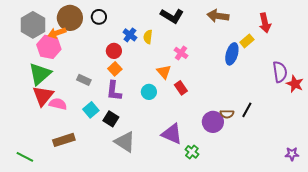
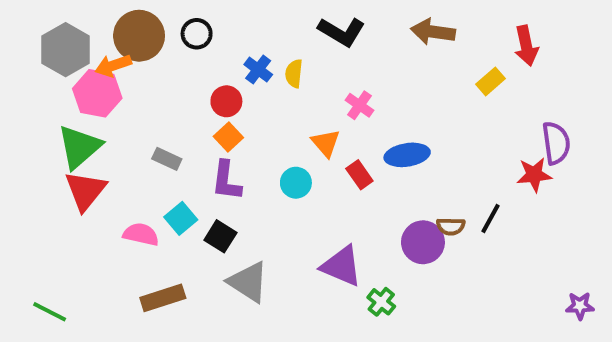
blue ellipse: (232, 54) -> (407, 155), moved, turned 65
red star: (295, 84) -> (534, 175), moved, turned -30
pink semicircle: (58, 104) -> (141, 234), moved
brown rectangle: (64, 140) -> (163, 298), moved

